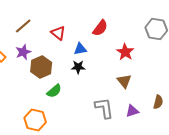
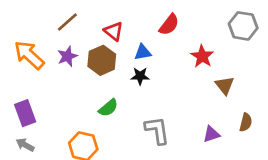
brown hexagon: (41, 67) -> (102, 60), moved
brown triangle: (124, 81) -> (225, 85), moved
gray L-shape: (104, 108) -> (157, 130), moved

